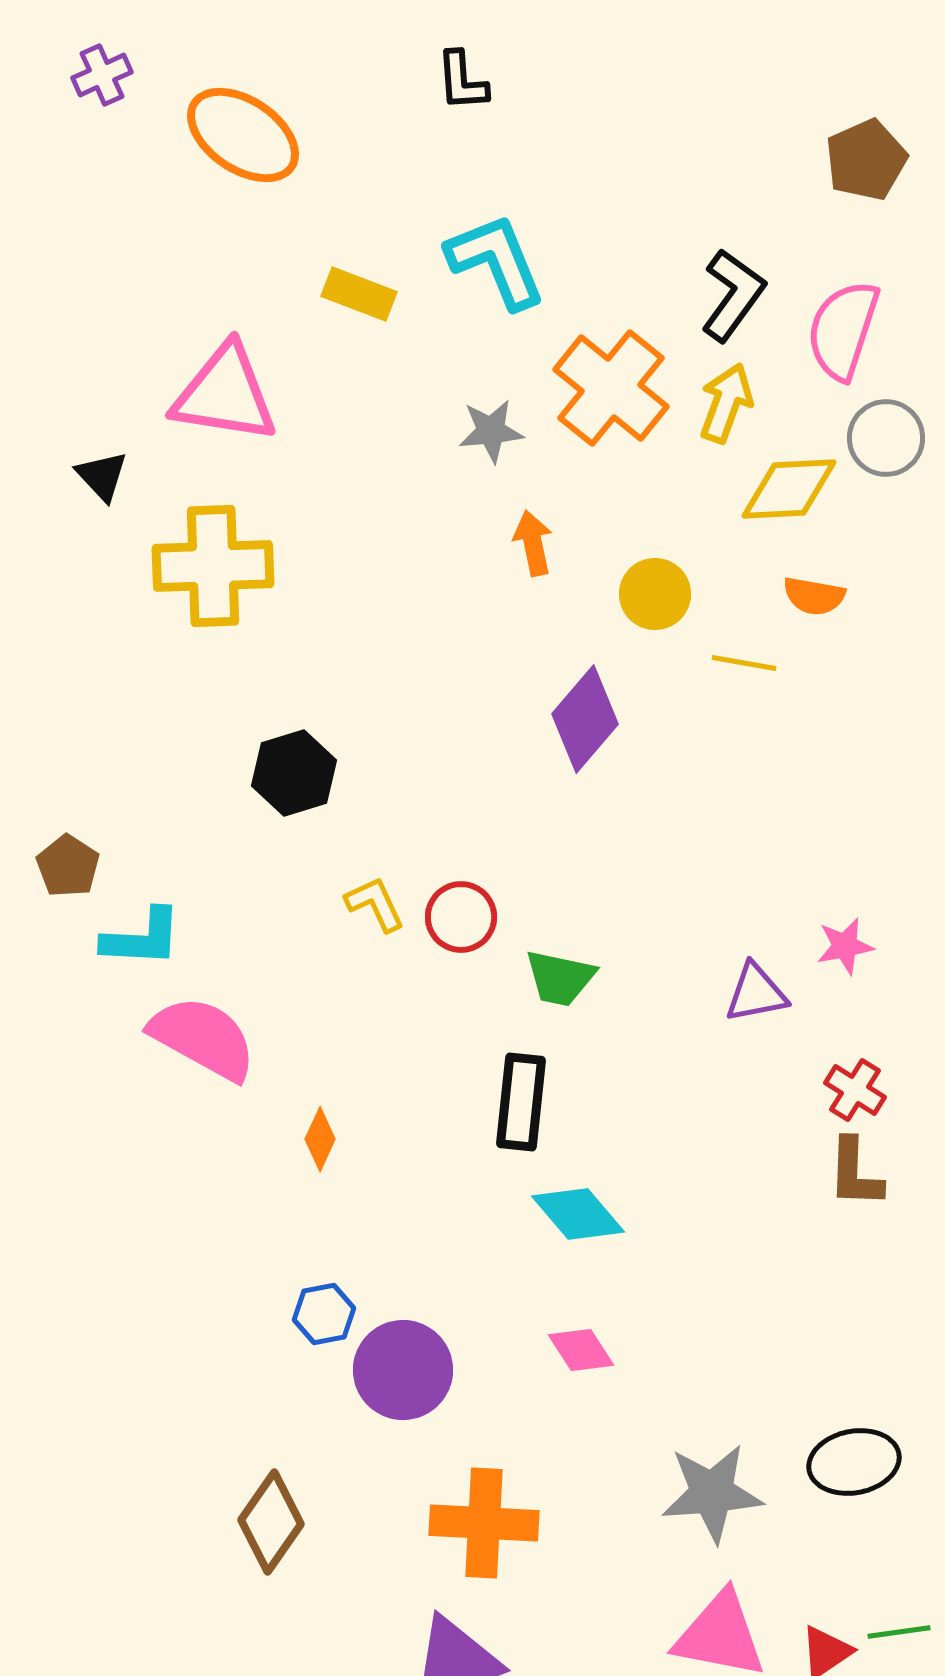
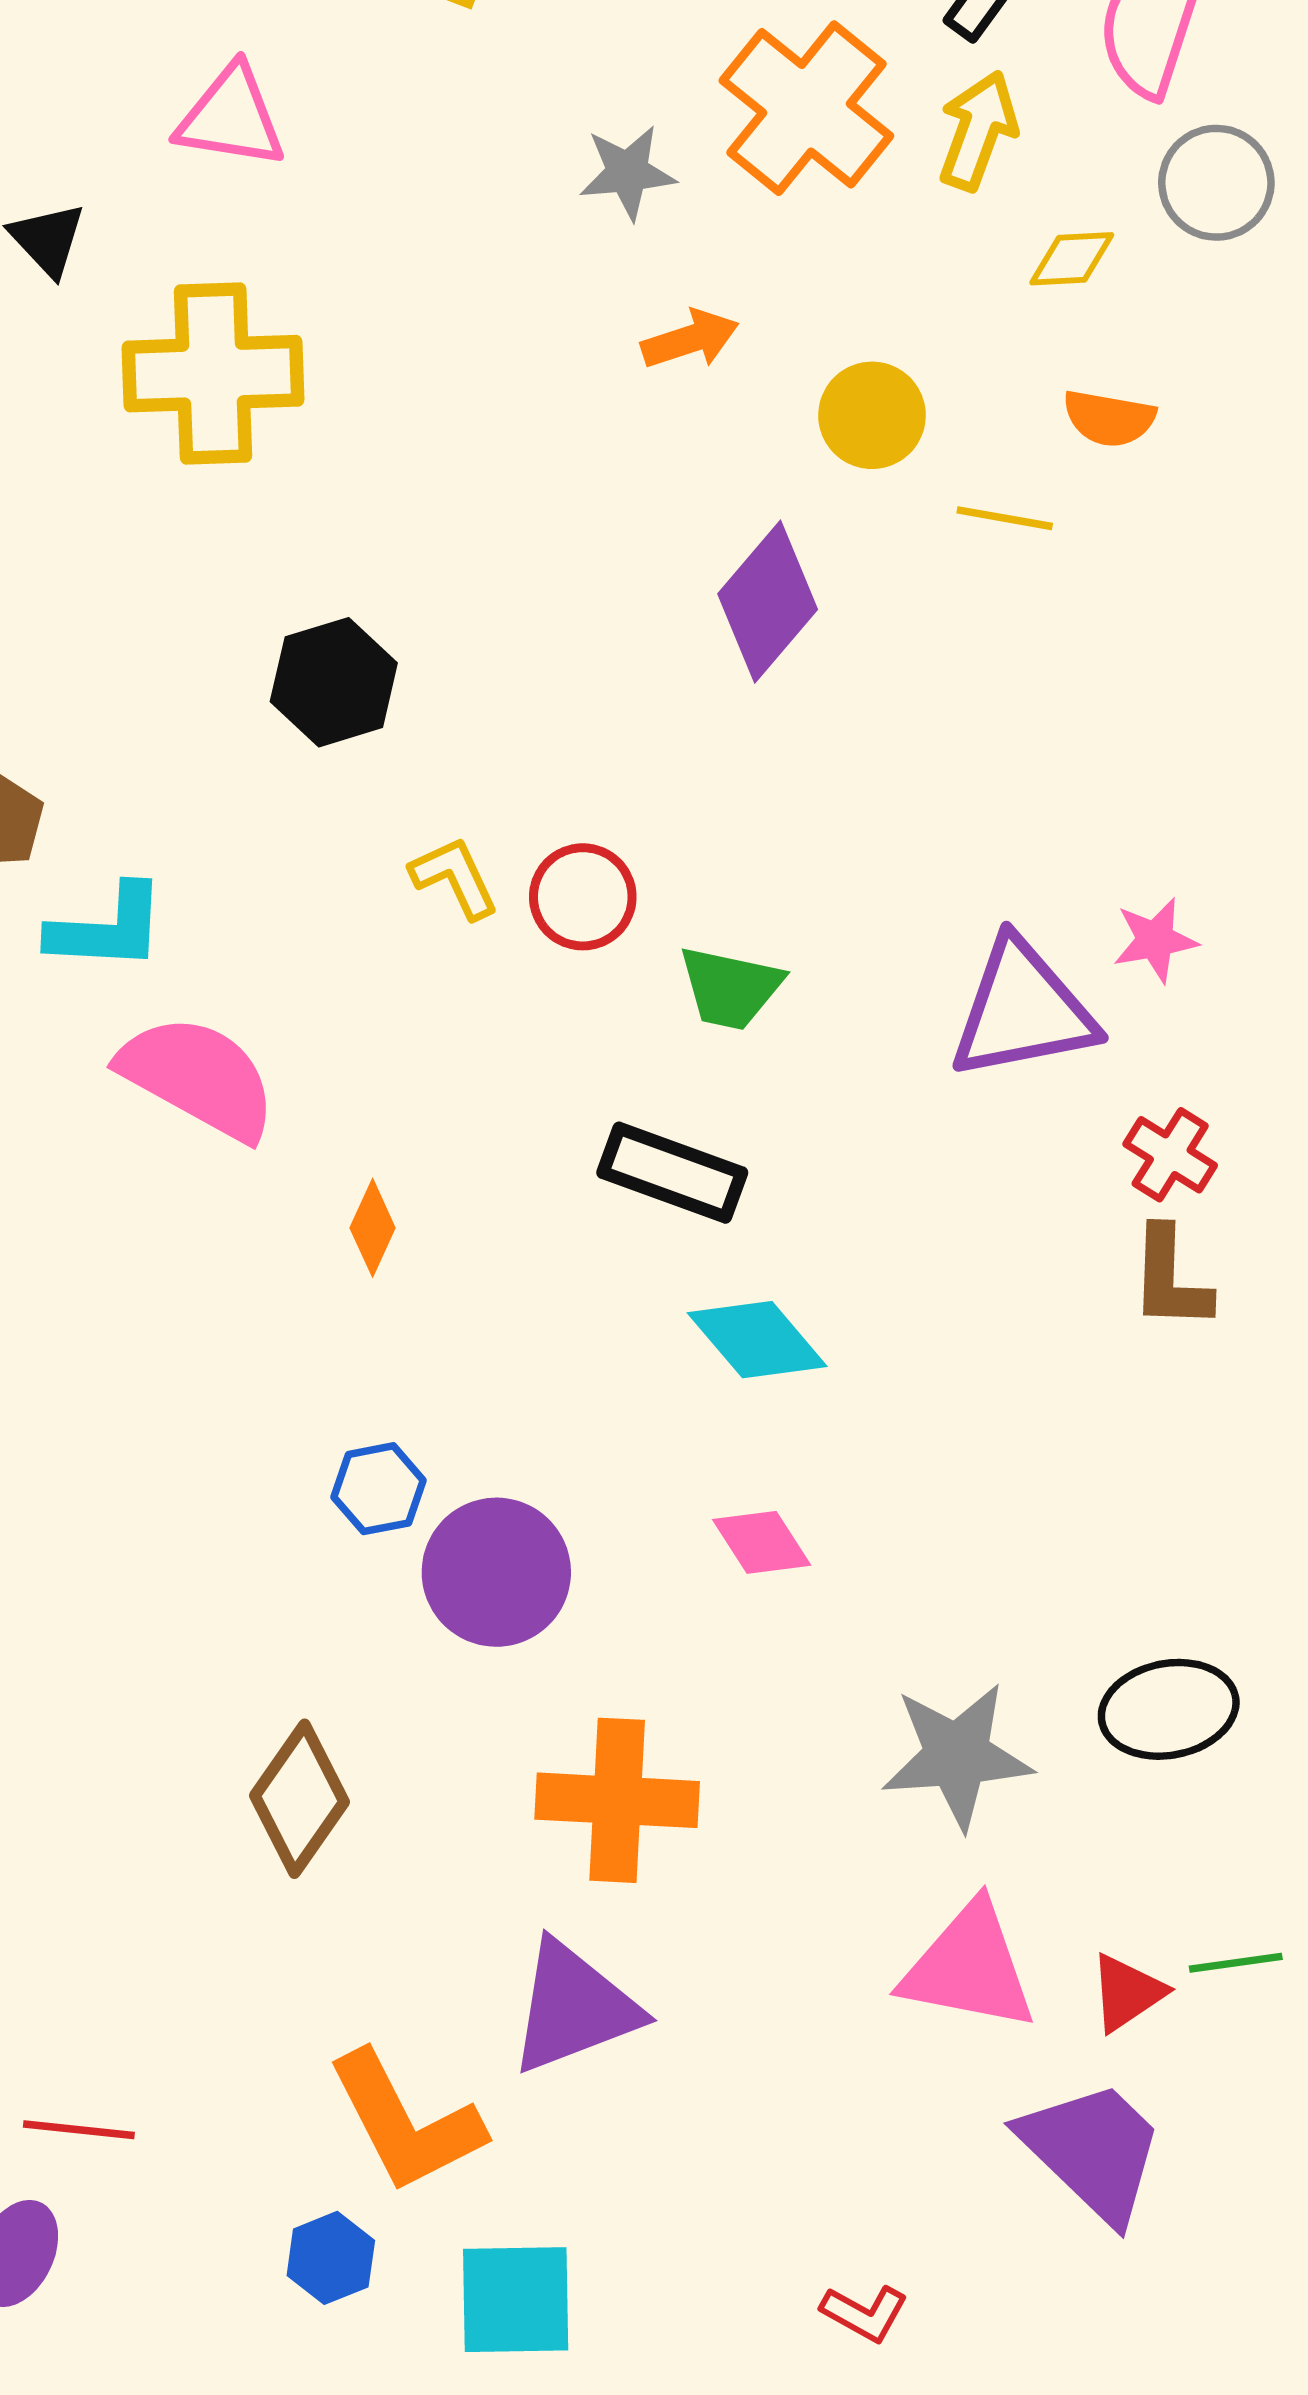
pink triangle: (225, 394) -> (231, 117), size x0.7
yellow diamond: (789, 489) -> (1072, 259), size x0.6
orange arrow: (533, 543) -> (690, 339), turned 84
purple triangle: (756, 993) -> (1023, 1010), size x1.6
black rectangle: (521, 1102) -> (672, 1173), turned -76

